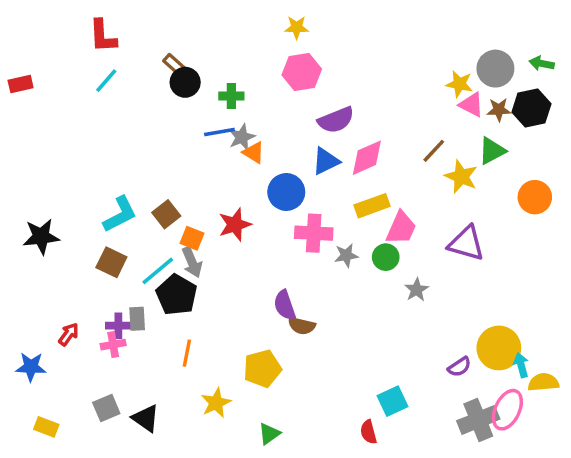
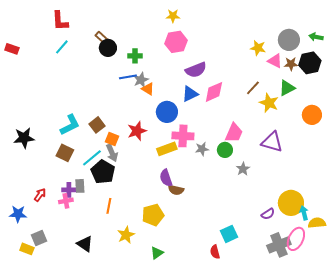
red rectangle: (21, 84) -> (12, 49), turned 32
yellow star: (459, 84) -> (258, 48), moved
yellow rectangle: (372, 206) -> (167, 149), moved
gray square: (106, 408) -> (39, 238), moved

